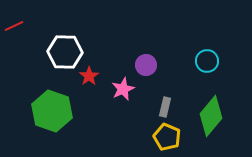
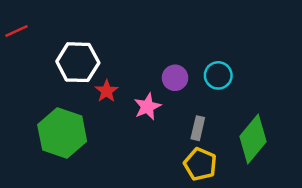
cyan circle: (207, 61) -> (218, 75), moved

